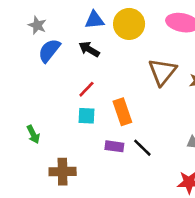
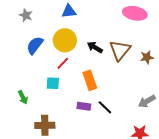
yellow circle: (129, 24) -> (65, 40), moved
black arrow: (89, 49) -> (95, 47), moved
blue semicircle: (49, 51) -> (35, 45), moved
cyan square: (86, 116) -> (53, 83), moved

